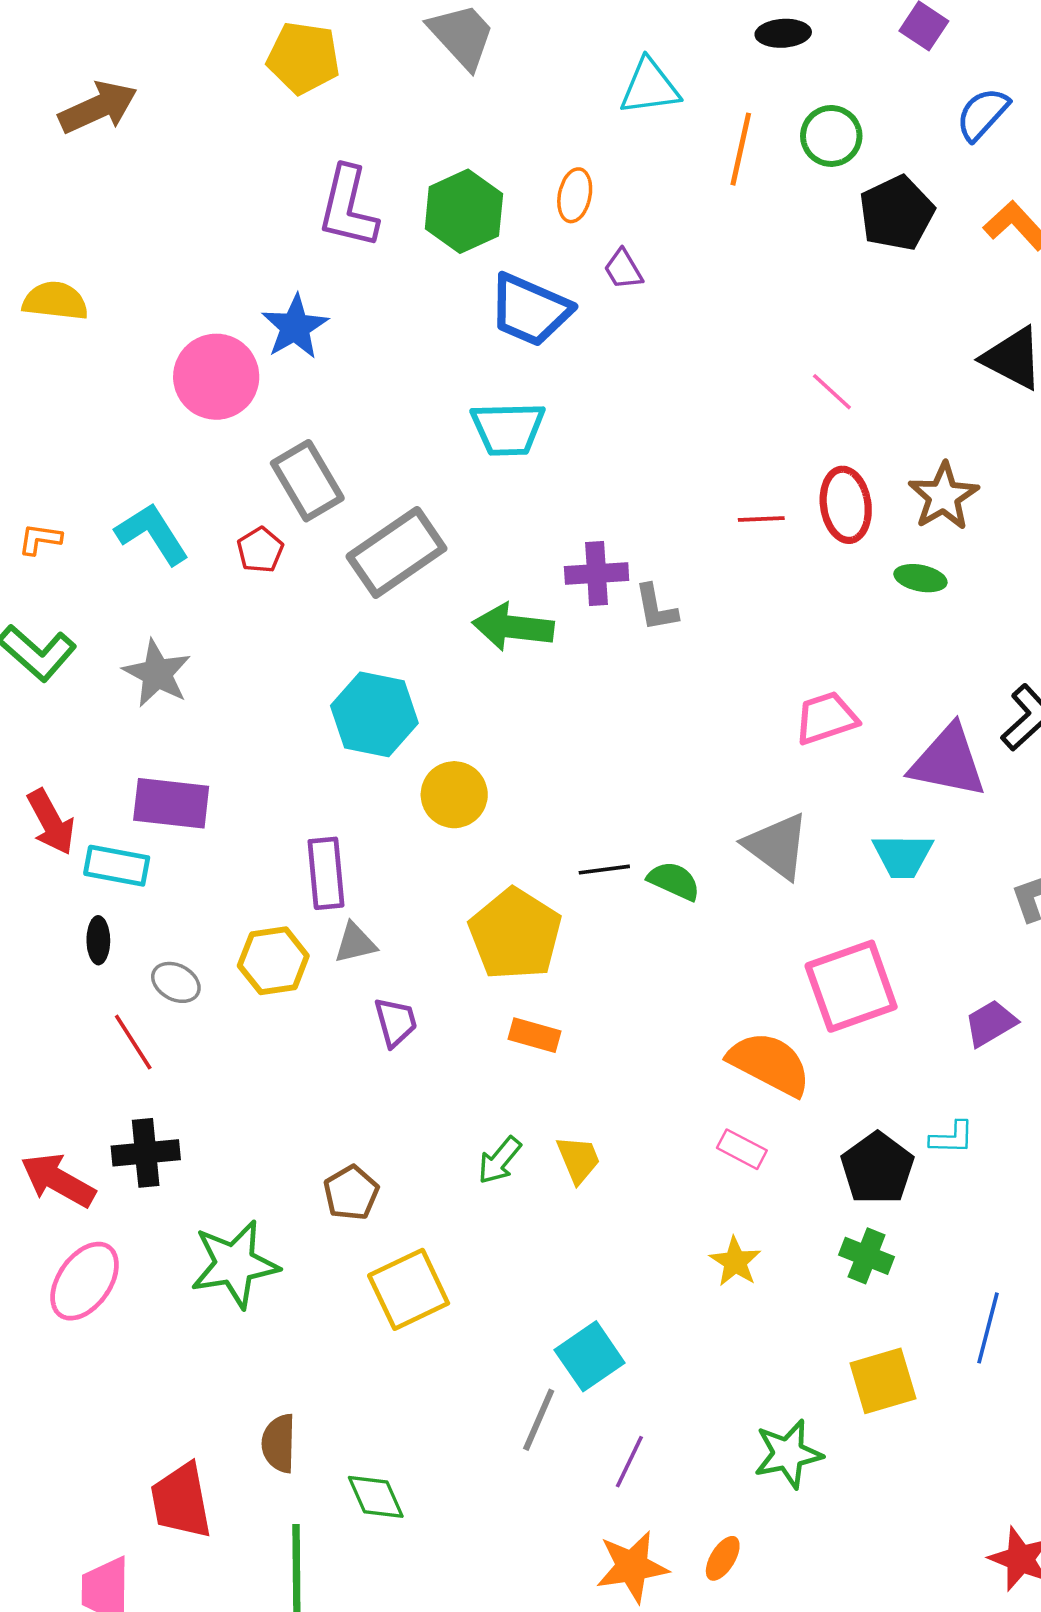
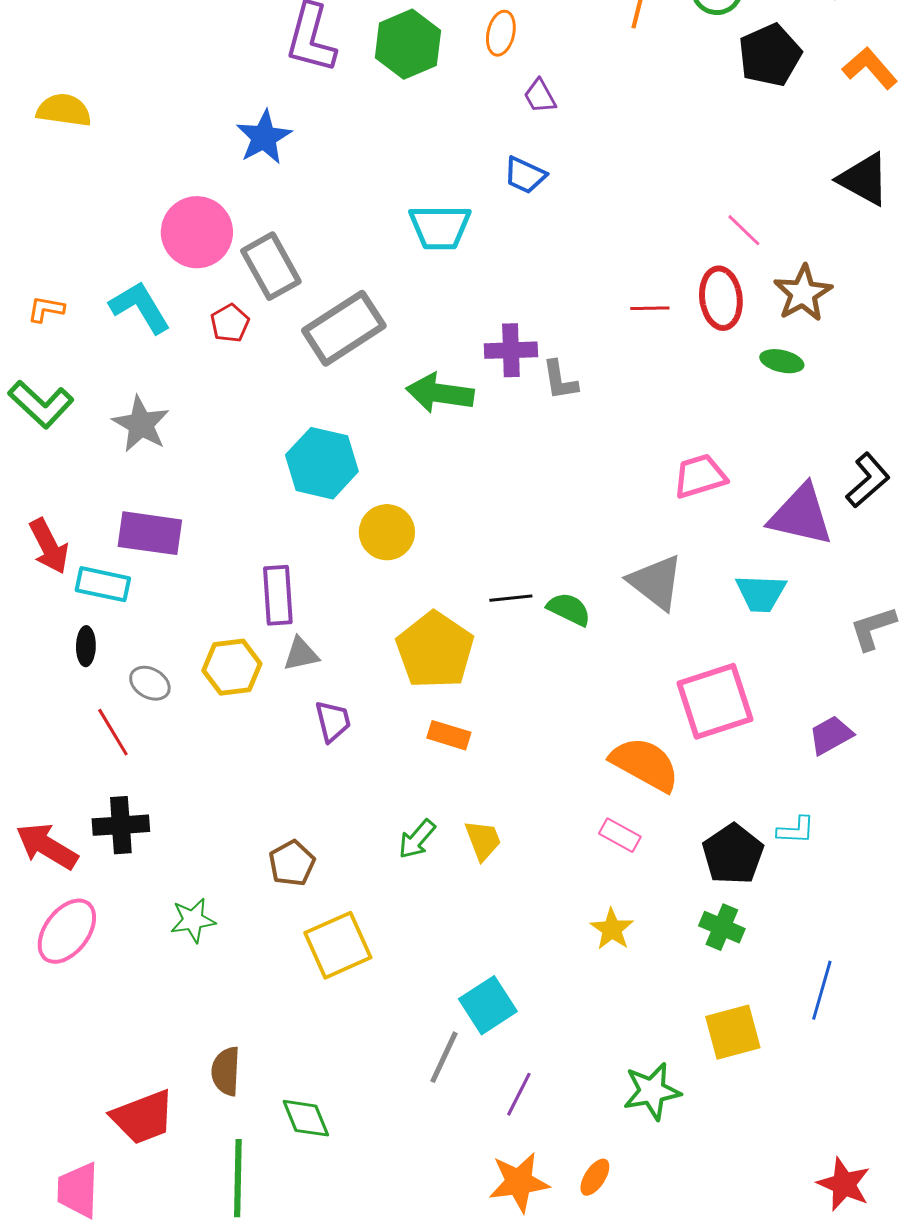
blue trapezoid: (530, 310) -> (525, 175), moved, size x0.6
pink circle: (216, 377) -> (197, 232), moved
pink line: (832, 392) -> (744, 230), moved
green star: (235, 1264) -> (193, 920), size x0.6
red trapezoid: (181, 1501) -> (143, 1117), turned -102

